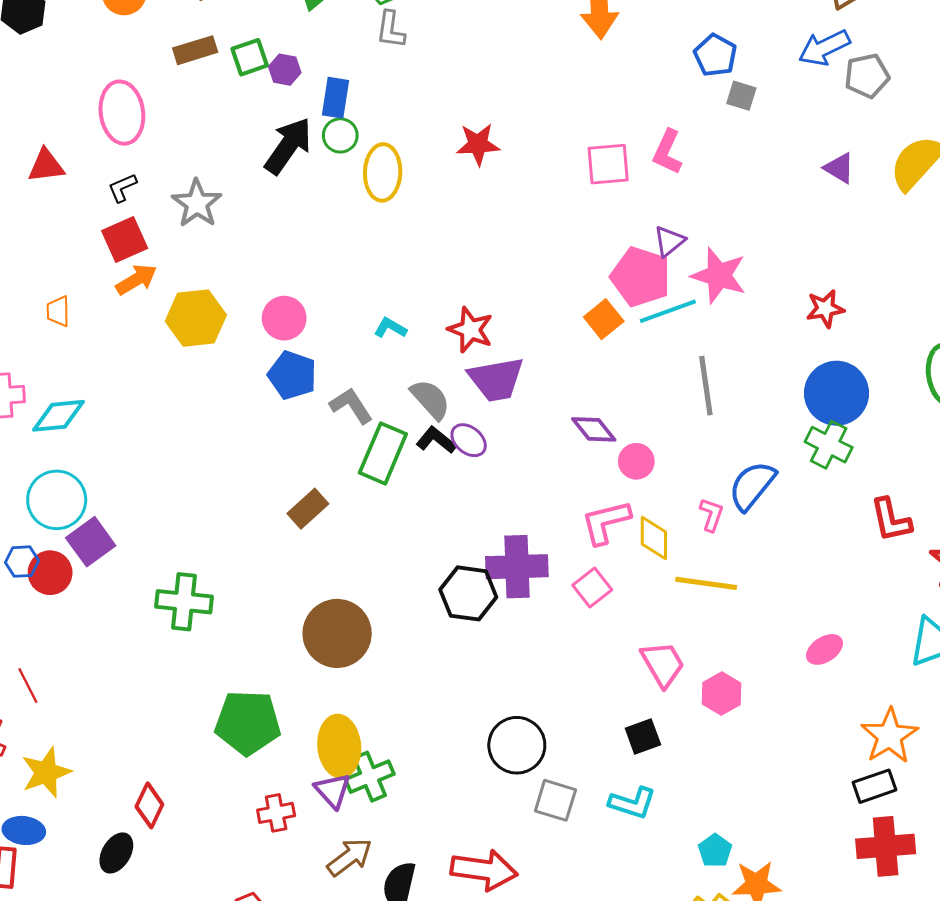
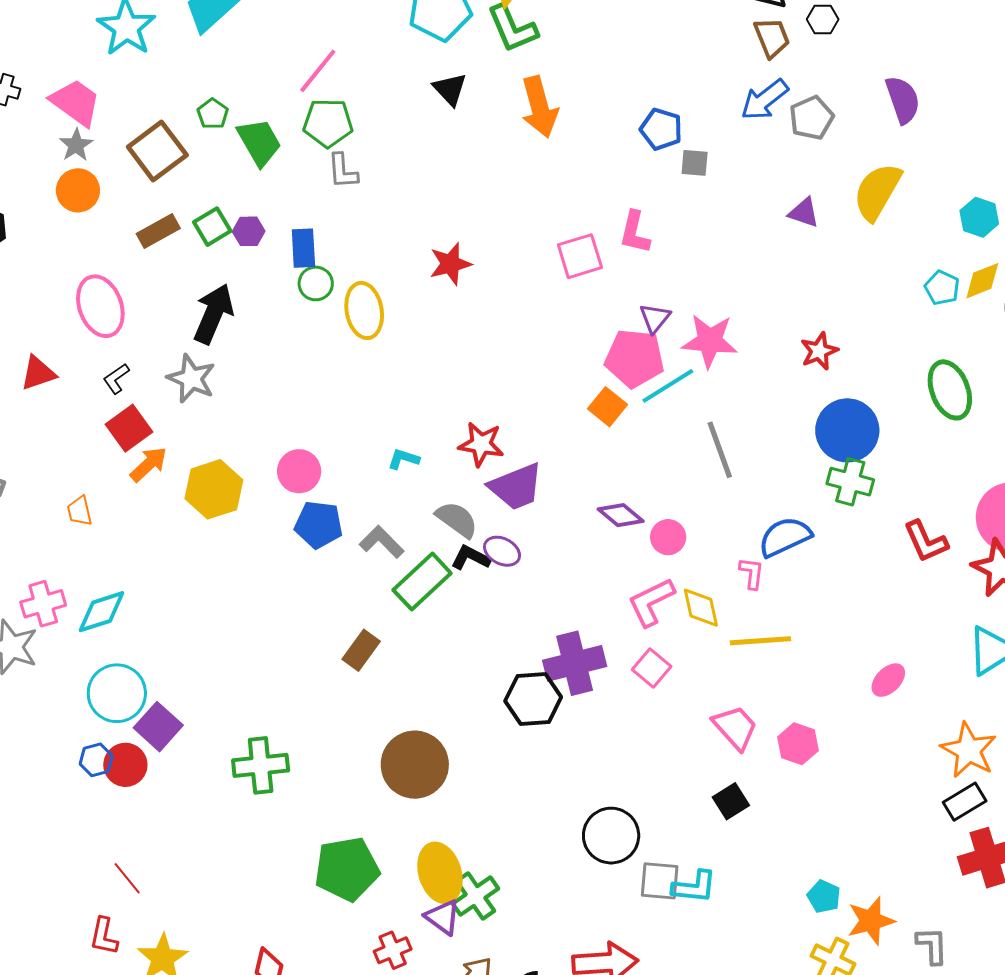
black arrow: (288, 146) -> (213, 314), moved
green rectangle: (383, 453) -> (422, 582), turned 36
blue semicircle: (752, 486) -> (785, 537), turned 38
cyan L-shape: (632, 803) -> (694, 887), moved

